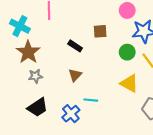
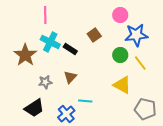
cyan cross: (20, 26) -> (50, 42), moved
brown square: (100, 31) -> (94, 35), turned -32
gray star: (35, 76) -> (45, 82), moved

